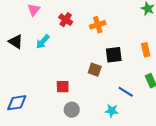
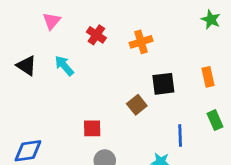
cyan arrow: (43, 42) -> (64, 66), turned 98
brown square: (95, 70) -> (137, 105), turned 32
blue line: (126, 92) -> (180, 135), turned 56

